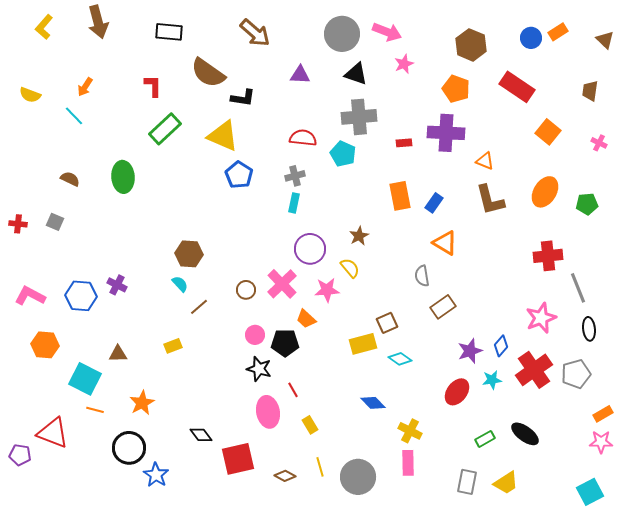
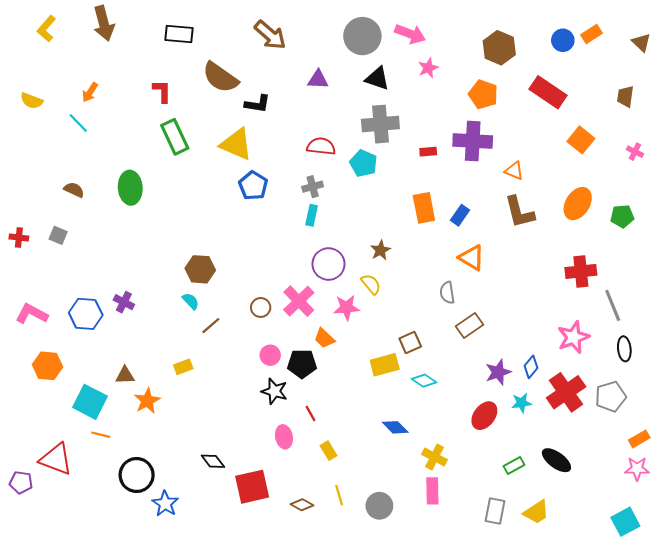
green rectangle: (165, 129) -> (175, 137), turned -72
orange star: (142, 403) -> (147, 401), moved
pink ellipse: (268, 412) -> (284, 437), size x0.7
gray circle: (358, 477) -> (379, 506), size x0.7

